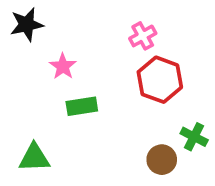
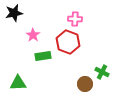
pink cross: (143, 36) -> (75, 19), turned 32
red hexagon: (160, 80) -> (68, 42), moved

